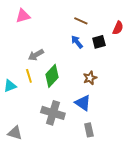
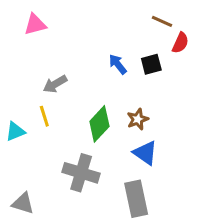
brown line: (81, 21) -> (162, 21), moved
green diamond: (52, 76) -> (99, 124), moved
blue triangle: (83, 103) -> (145, 153), moved
gray rectangle: (89, 130) -> (136, 199), size x1.6

